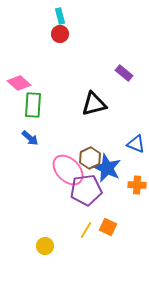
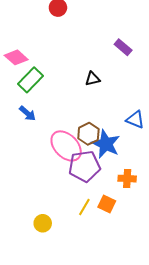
black triangle: (94, 104) -> (93, 79), size x0.6
green rectangle: (33, 105) -> (30, 80), turned 40
orange cross: (137, 185) -> (127, 179), moved

